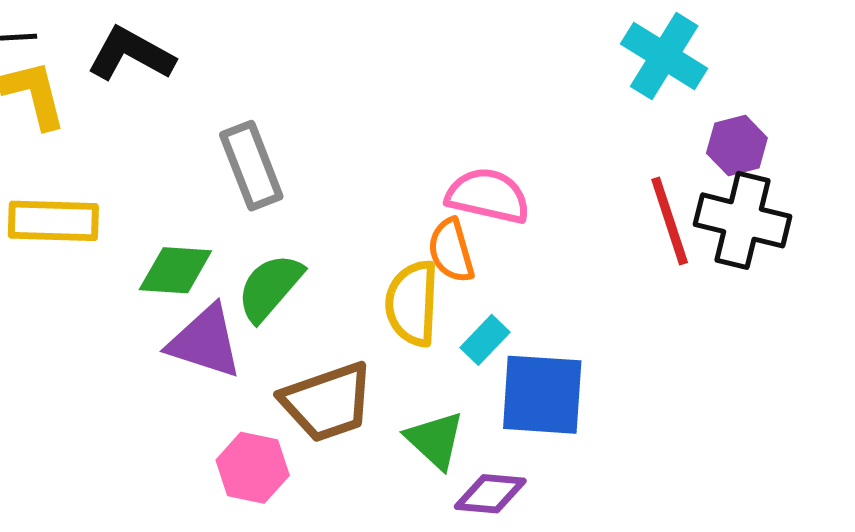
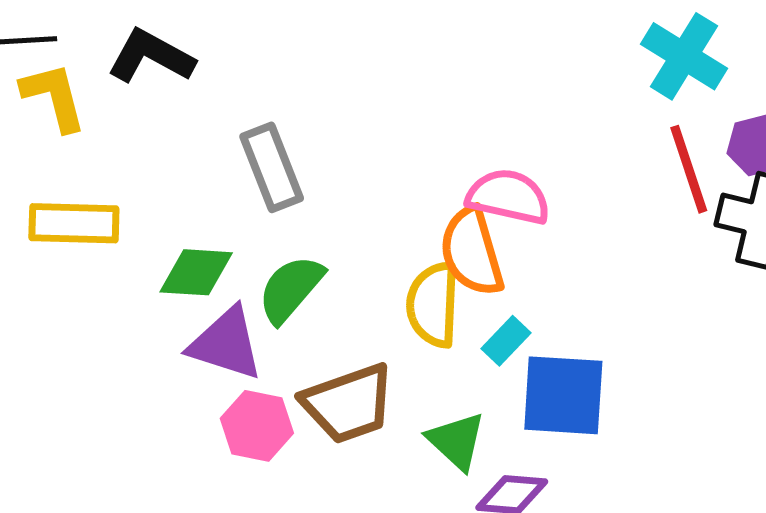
red line: (670, 221) -> (689, 169), moved
orange semicircle: (451, 251) -> (472, 252), size x1.4
pink hexagon: (253, 468) -> (257, 426), moved

